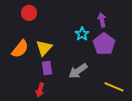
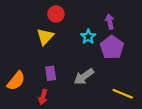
red circle: (29, 13) -> (56, 14), moved
yellow triangle: (44, 48) -> (45, 37), moved
orange semicircle: (20, 49) -> (16, 81), moved

